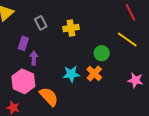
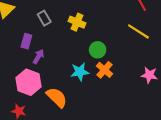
yellow cross: (71, 28) -> (77, 22), turned 35
green circle: (102, 53) -> (98, 50), moved
purple arrow: (34, 58) -> (38, 57), turned 32

